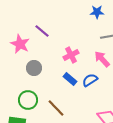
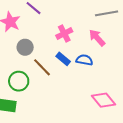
blue semicircle: (90, 80) -> (84, 60), turned 42
brown line: (56, 108) -> (42, 67), moved

